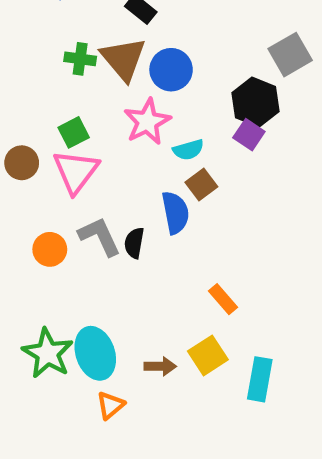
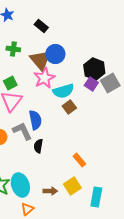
gray square: (290, 55) -> (110, 83), moved
brown triangle: (123, 59) -> (40, 60), moved
cyan semicircle: (188, 150) -> (63, 91), size x1.5
blue semicircle: (175, 213) -> (35, 120), moved
black semicircle: (134, 243) -> (38, 146), moved

